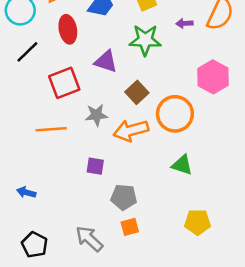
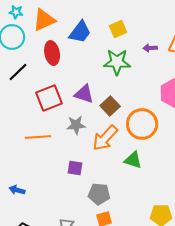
purple triangle: (106, 61) -> (84, 94), moved
orange arrow: (131, 130) -> (105, 138), turned -32
green triangle: (182, 165) -> (133, 160), moved

